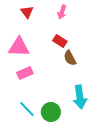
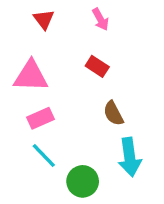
pink arrow: (62, 12) -> (100, 19), turned -48
brown semicircle: (70, 58) -> (113, 113), moved
cyan line: (27, 109) -> (44, 155), moved

